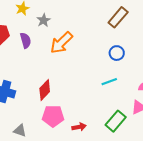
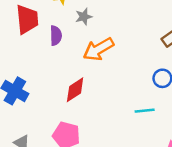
red diamond: (45, 90) -> (75, 90), moved

